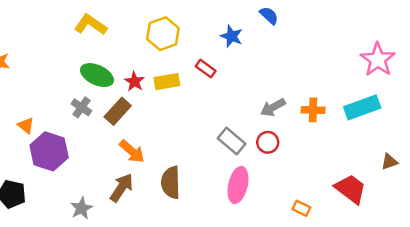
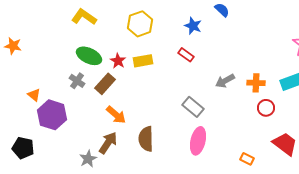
red rectangle: (206, 69) -> (186, 55), moved
red circle: (268, 142) -> (266, 108), moved
gray star: (81, 208) -> (88, 159), moved

